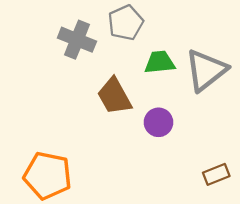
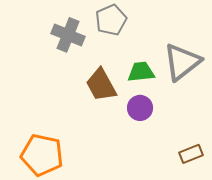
green trapezoid: (160, 62) -> (141, 72), moved

